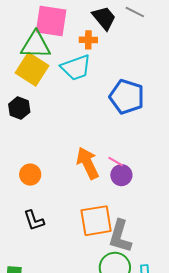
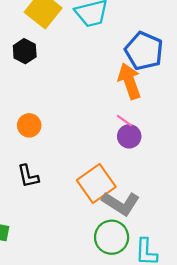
orange arrow: (88, 163) -> (129, 81), moved
orange square: (96, 221) -> (96, 184), turned -32
gray L-shape: (120, 236) -> (121, 203), turned -80

